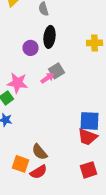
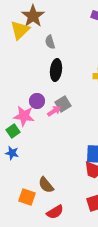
purple circle: (31, 48) -> (37, 101), moved
red semicircle: (39, 172) -> (55, 212), moved

